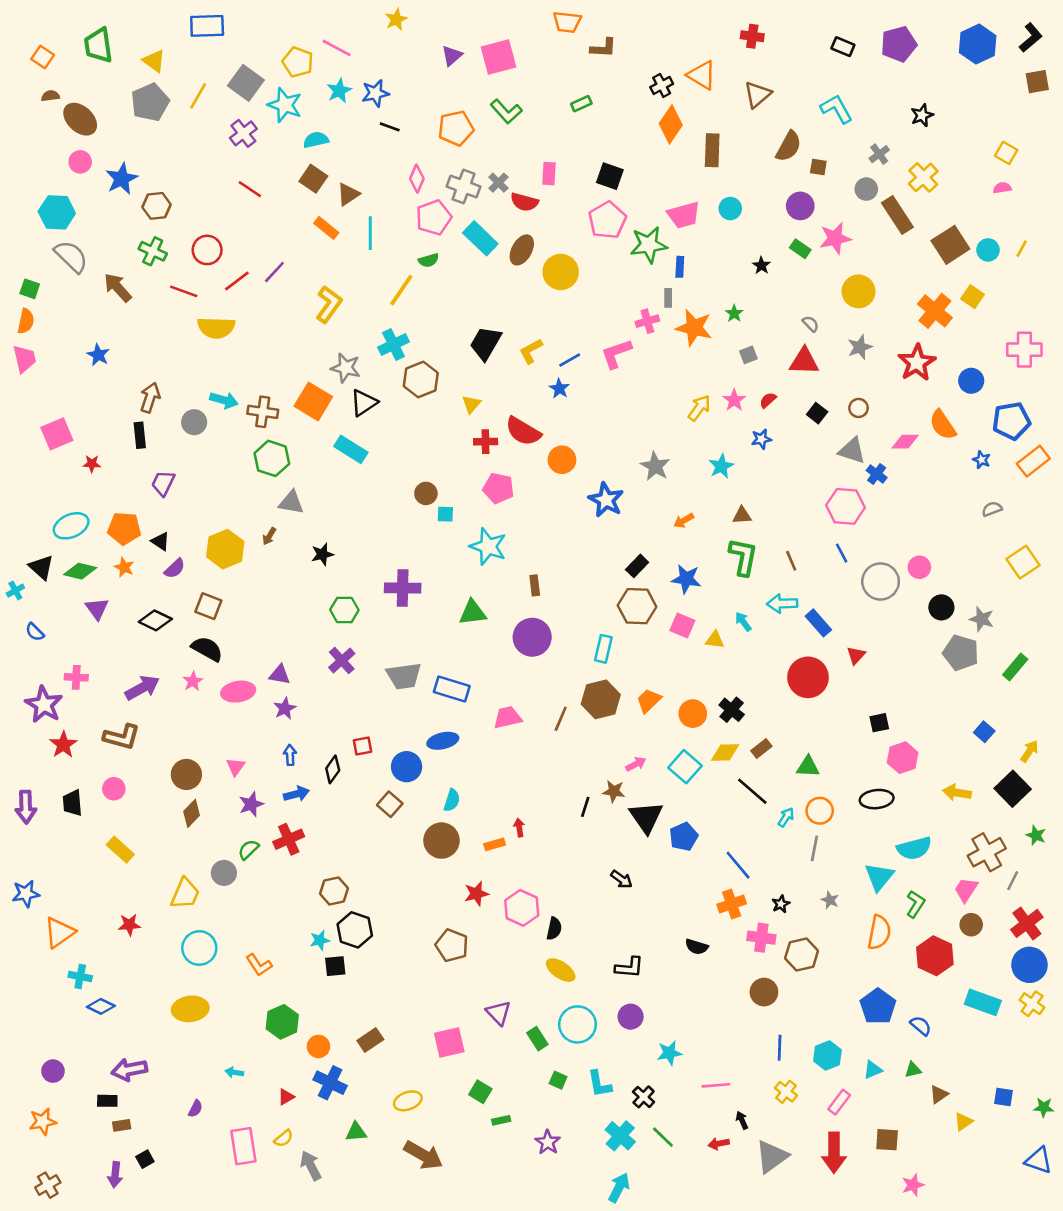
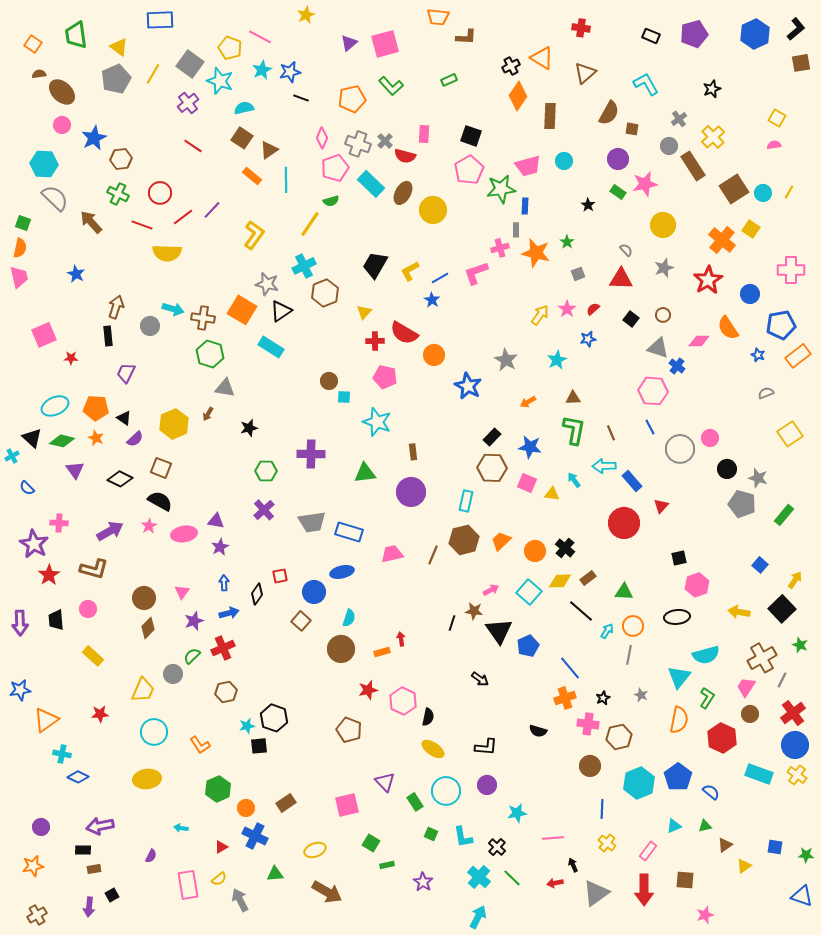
brown hexagon: (334, 891) -> (226, 692), moved
cyan hexagon: (827, 1056) -> (639, 783), moved, size x1.4

